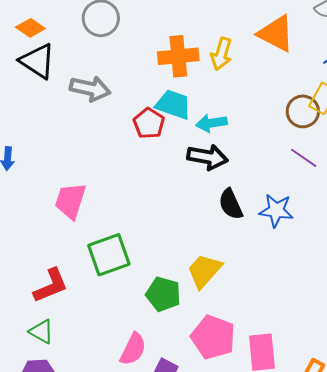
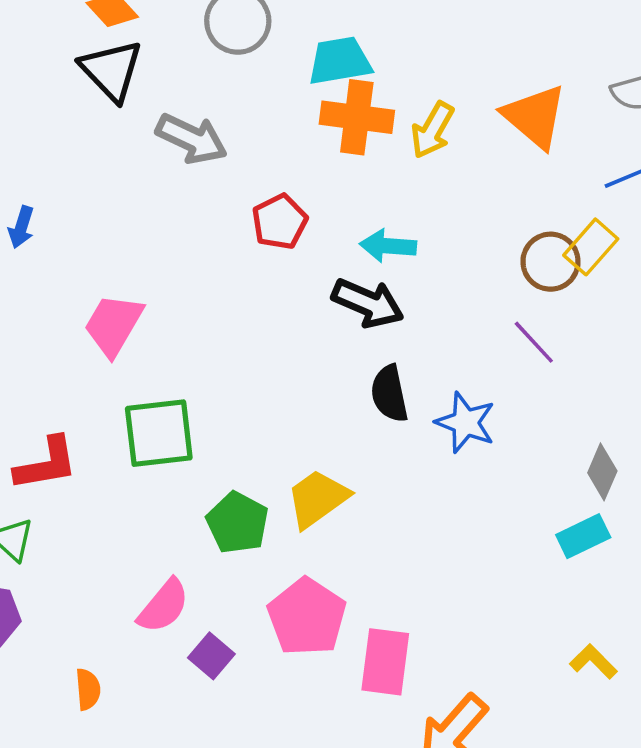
cyan trapezoid: (173, 105) -> (340, 61), moved, turned -42

